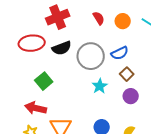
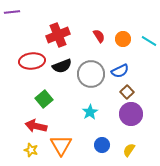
cyan star: (100, 86) -> (90, 112), moved
purple circle: (131, 96) -> (131, 114), size x1.5

